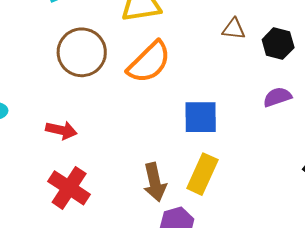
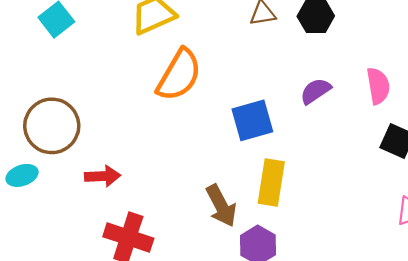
brown circle: (82, 52) -> (52, 126), moved
purple semicircle: (277, 97) -> (316, 91), moved

